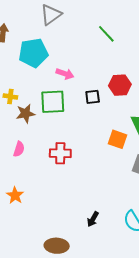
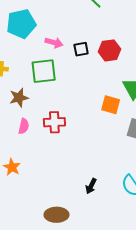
black square: (93, 97) -> (81, 49), moved
brown star: (26, 114) -> (19, 98), moved
pink semicircle: (19, 149) -> (24, 126), moved

